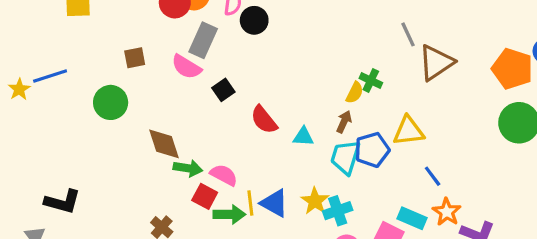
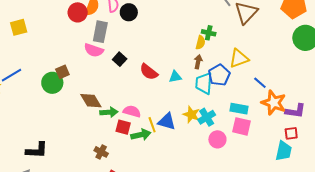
brown square: (135, 58) -> (62, 72), moved
orange star: (447, 212) -> (274, 103), size x1.4
cyan rectangle: (412, 218) -> (239, 109), moved

